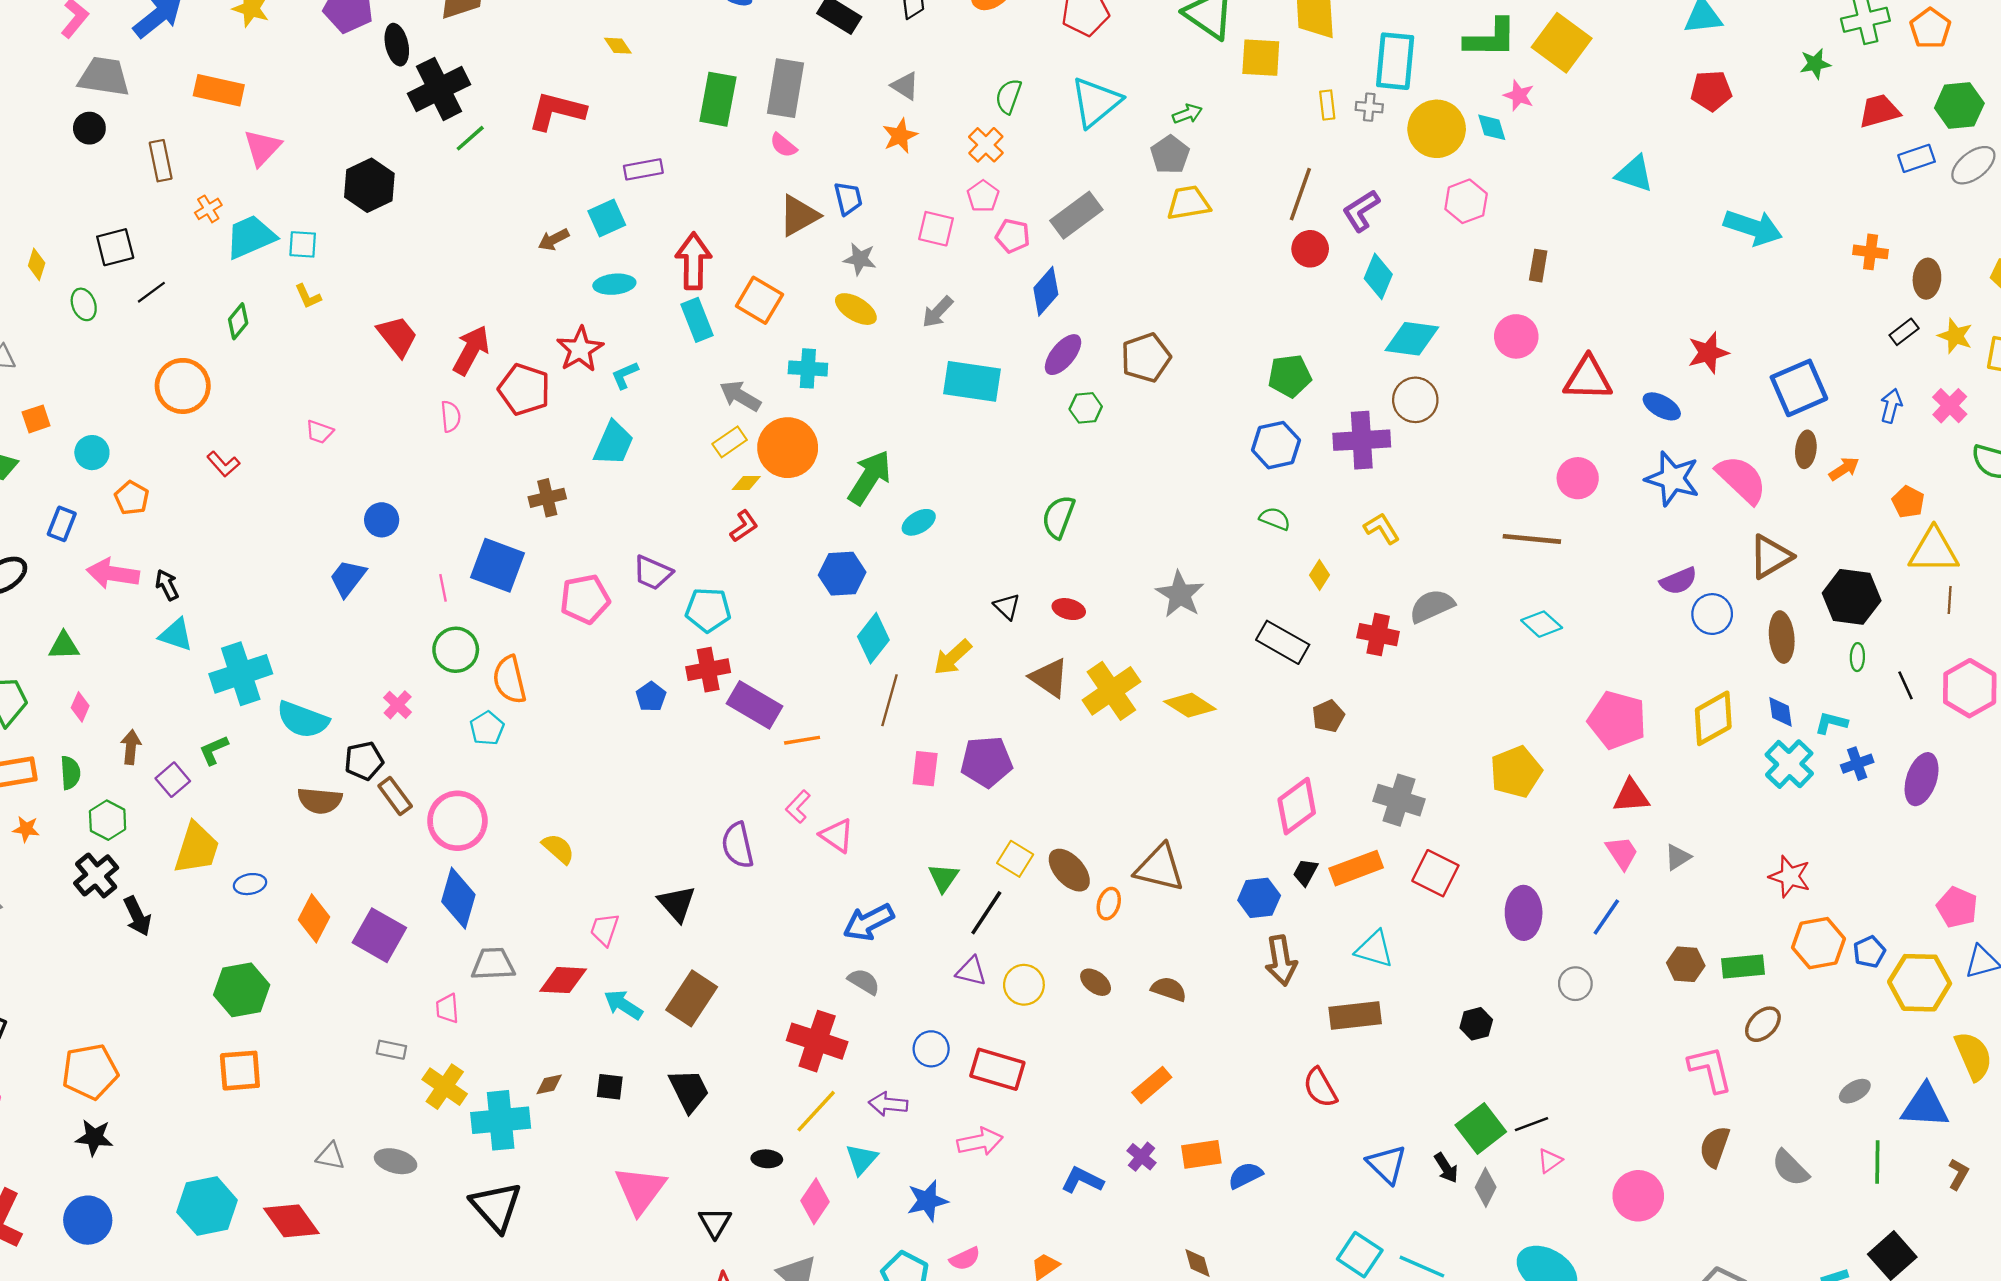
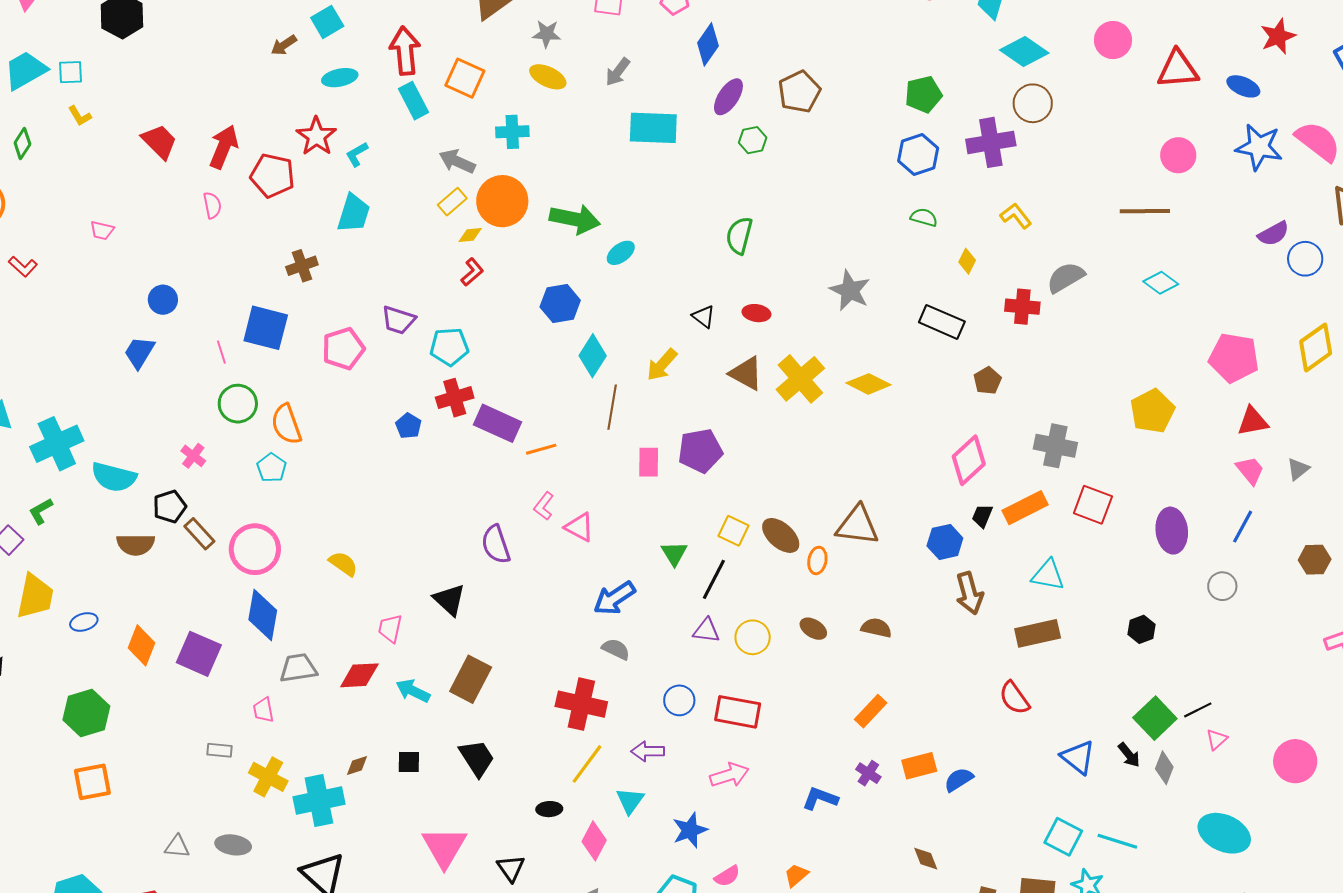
cyan diamond: (1412, 339) -> (1024, 51), turned 33
green arrow: (870, 477) -> (575, 219), turned 75

